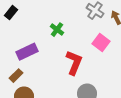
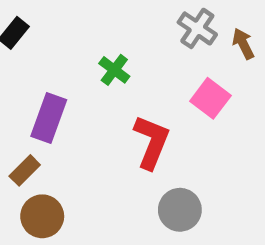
purple rectangle: (27, 52) -> (49, 118), turned -45

